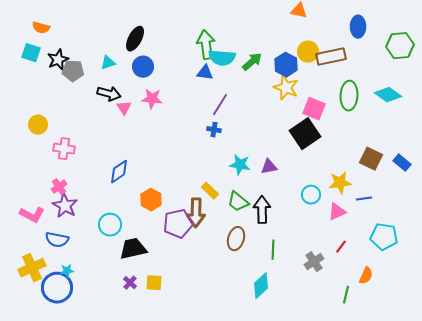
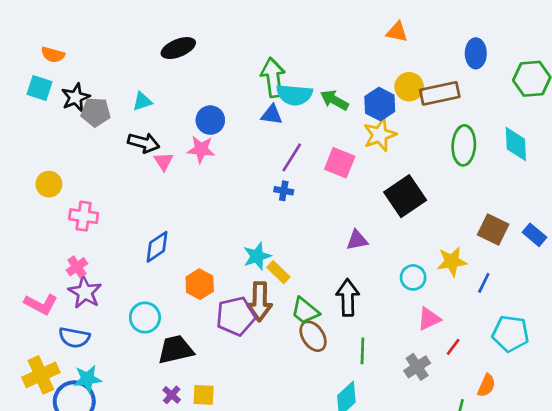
black ellipse: (135, 39) -> (178, 48), moved, turned 40
green arrow: (252, 62) -> (334, 100), turned -110
blue circle: (143, 67) -> (210, 120), moved
yellow star: (286, 88) -> (380, 135), turned 30
cyan diamond: (388, 95) -> (516, 144), turned 52
pink square: (314, 109) -> (340, 163), moved
cyan star: (240, 165) -> (257, 256), moved, turned -30
blue line: (364, 199) -> (484, 283), turned -56
green trapezoid: (238, 202) -> (305, 311), moved
pink triangle: (337, 212) -> (429, 319), moved
brown ellipse: (236, 239) -> (313, 336), turned -50
cyan star: (67, 271) -> (88, 379), size x1.5

